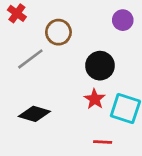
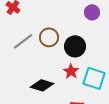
brown circle: (58, 32) -> (49, 37), moved
black diamond: (34, 114) -> (42, 85), moved

